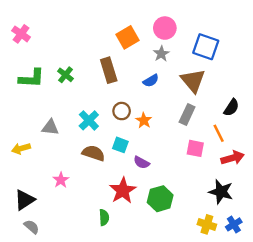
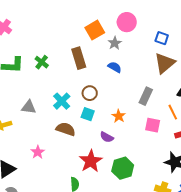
blue square: (206, 47) -> (162, 38), size x0.6
gray star: (161, 54) -> (115, 43), moved
blue semicircle: (151, 81) -> (115, 67), turned -120
brown triangle: (193, 81) -> (165, 63), moved, turned 30
orange star: (144, 120) -> (119, 116), moved
cyan square: (120, 145) -> (88, 114), moved

